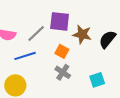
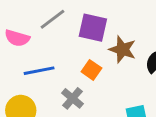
gray line: (36, 33) -> (52, 19), moved
gray cross: (63, 72) -> (72, 98), moved

